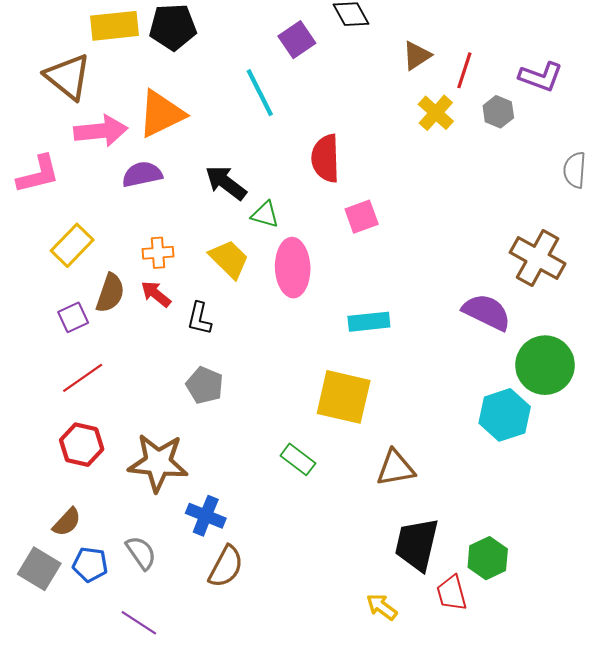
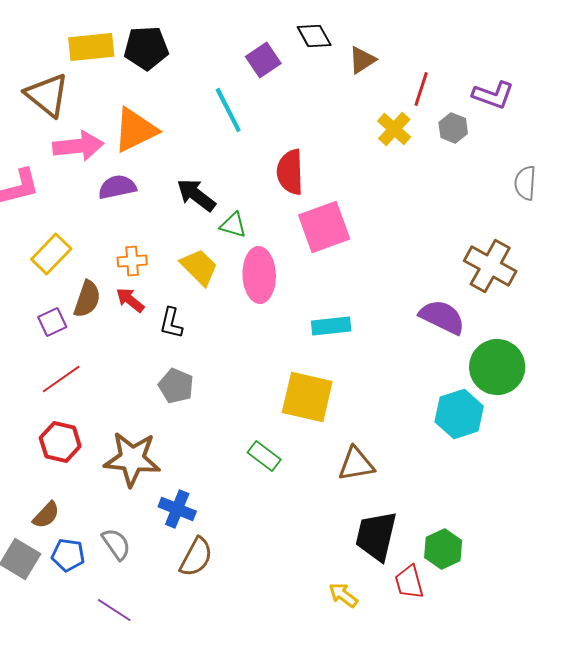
brown triangle: (417, 56) -> (362, 60), moved
pink square: (362, 217) -> (324, 227), size x1.6

